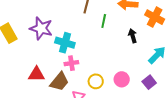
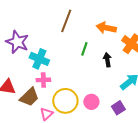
green line: (104, 21) -> (84, 49), moved
yellow circle: (96, 81) -> (65, 101), size x1.6

